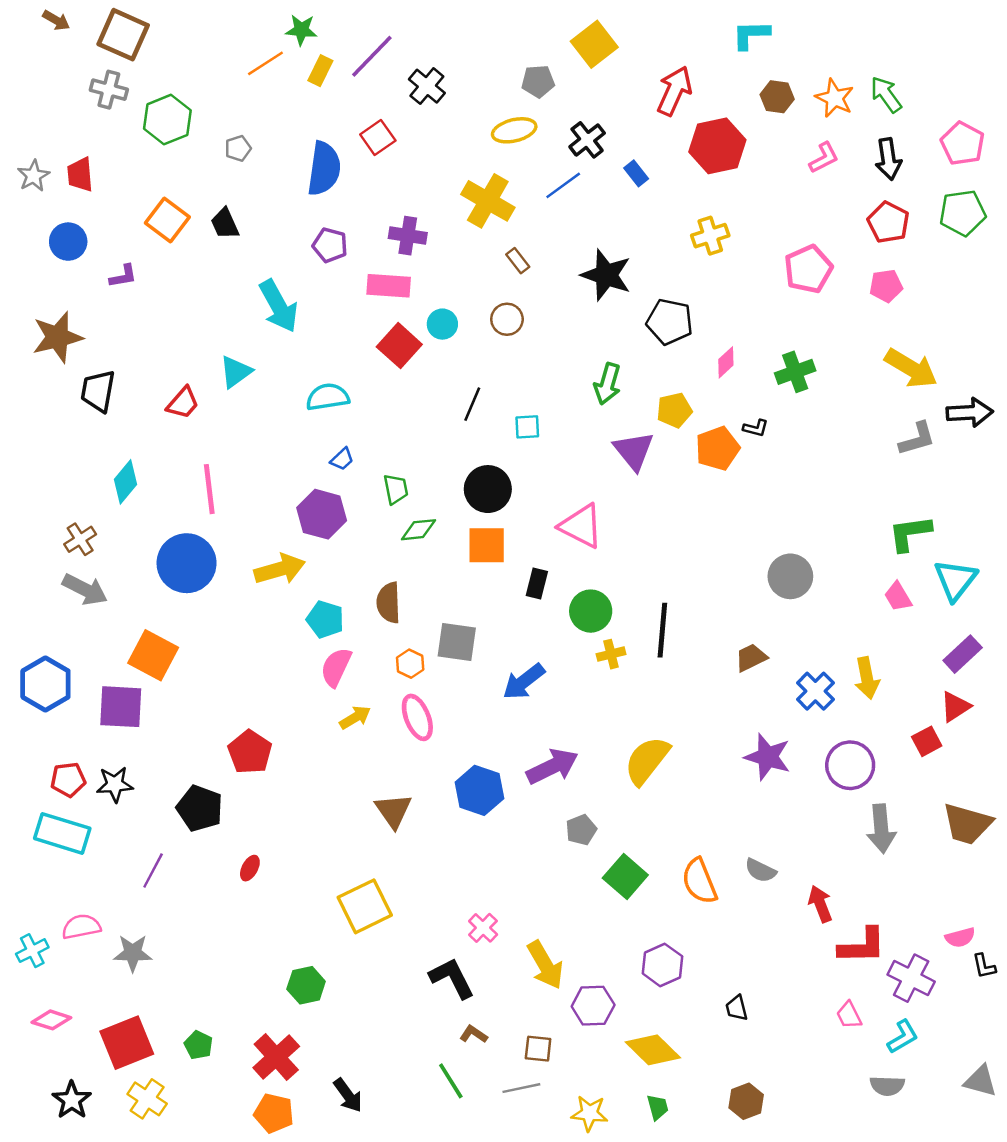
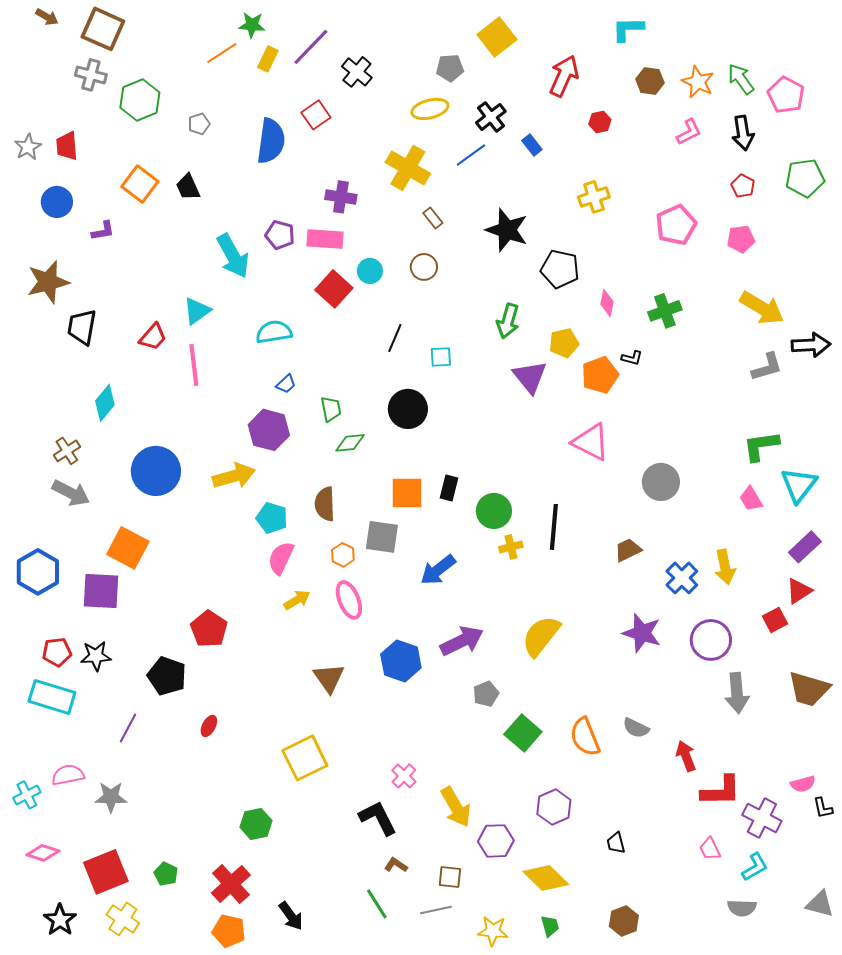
pink pentagon: (963, 143) -> (786, 95), moved
red hexagon: (717, 146) -> (600, 122), size x0.5
red pentagon: (888, 222) -> (743, 186), size x0.7
purple pentagon: (330, 245) -> (280, 235), moved
pink diamond: (726, 362) -> (607, 303), turned -36
pink line: (209, 489) -> (194, 365), moved
pink triangle: (581, 526) -> (591, 442), moved
orange square: (487, 545) -> (407, 493), moved

